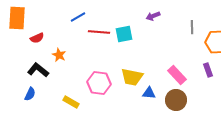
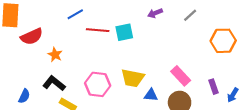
gray line: (192, 27) -> (190, 15), moved, turned 48
red semicircle: (37, 38) -> (32, 37), size x1.5
black L-shape: (38, 70) -> (54, 83), moved
purple rectangle: (208, 70) -> (214, 87), moved

